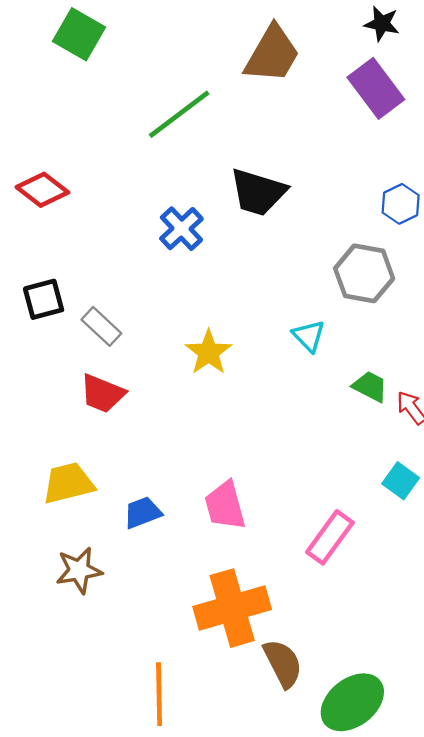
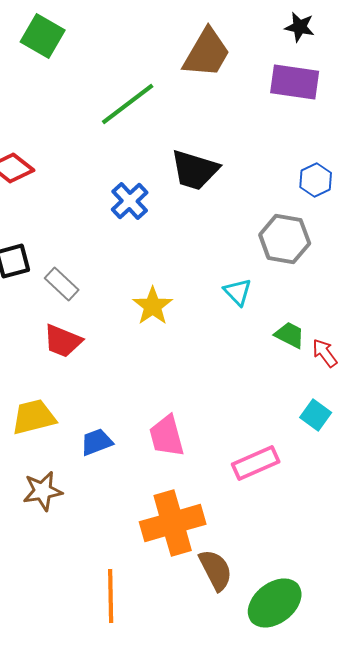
purple rectangle: (376, 88) -> (295, 82), turned -45
pink rectangle: (330, 537) -> (256, 463), turned 30

